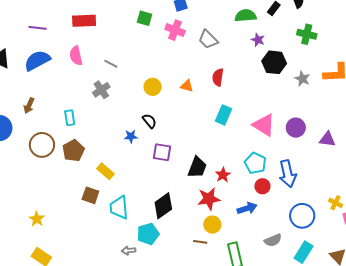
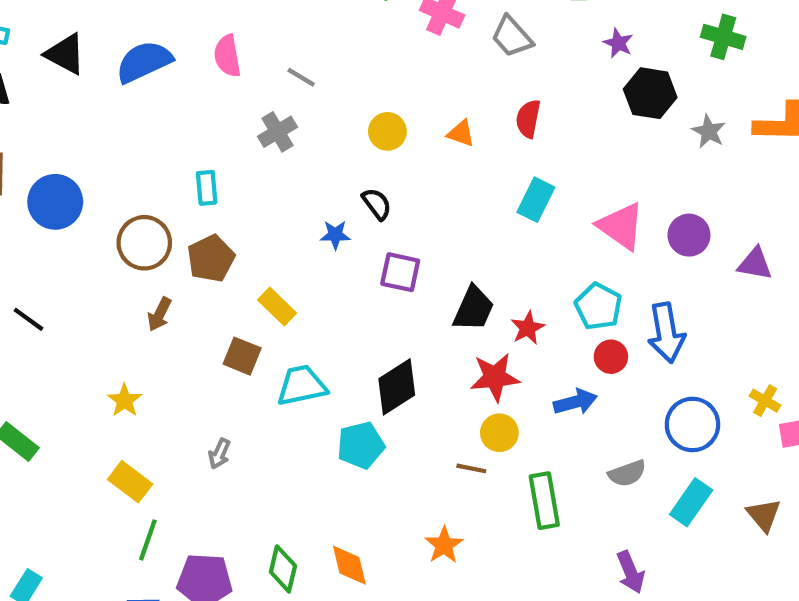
brown arrow: (29, 106) -> (159, 314), moved
cyan trapezoid: (119, 207) -> (302, 385), turned 80
gray arrow: (129, 250) -> (219, 454), moved, turned -64

